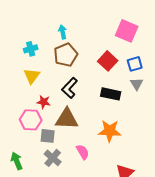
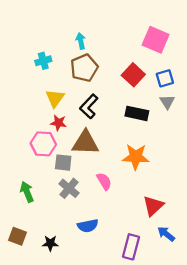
yellow triangle: (32, 76) -> (55, 98), moved

